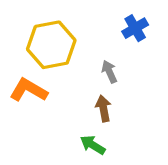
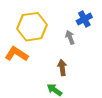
gray arrow: (109, 72) -> (70, 37), moved

